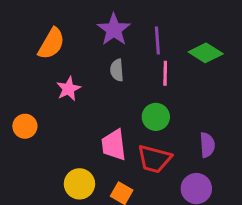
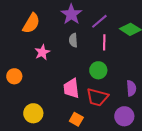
purple line: (157, 41) -> (99, 21), turned 54
yellow circle: (79, 184) -> (33, 113), moved

